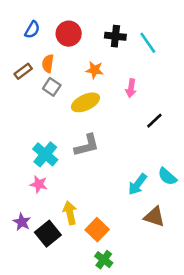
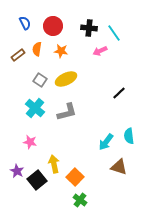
blue semicircle: (32, 30) -> (25, 23), turned -56
orange star: (95, 70) -> (61, 51), moved
gray square: (52, 87) -> (40, 80), moved
pink arrow: (131, 88) -> (100, 51), moved, turned 56
cyan cross: (45, 154) -> (35, 108), moved
cyan semicircle: (167, 176) -> (129, 136), turned 42

